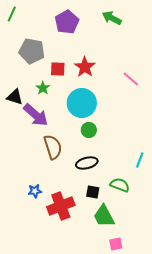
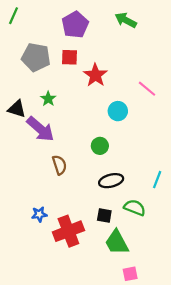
red square: (58, 69) -> (70, 57), moved
cyan circle: (82, 103) -> (118, 111), moved, size x0.6
brown semicircle: (53, 147) -> (59, 165), size x0.7
black ellipse: (87, 163) -> (111, 181), moved

